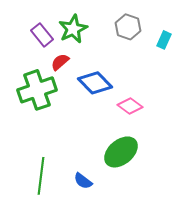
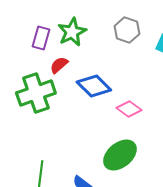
purple rectangle: (42, 35) -> (41, 38), turned 55

